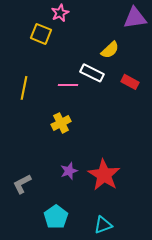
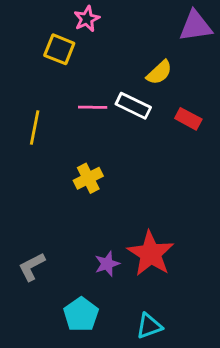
pink line: (68, 85) -> (93, 107), moved
purple star: (69, 171) -> (107, 264), moved

